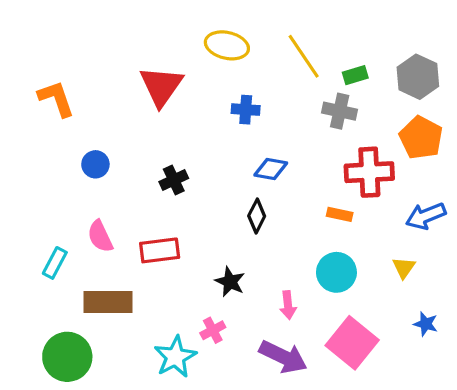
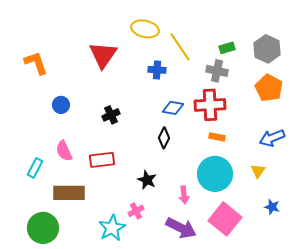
yellow line: (304, 56) -> (180, 47), moved
red cross: (369, 172) -> (210, 105), moved
cyan circle: (336, 272) -> (215, 174), size x1.4

